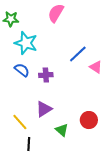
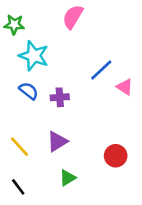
yellow line: (20, 122) -> (19, 147), moved
green triangle: (62, 130) -> (68, 178), moved, turned 48
black line: (29, 144) -> (18, 187), moved, turned -40

